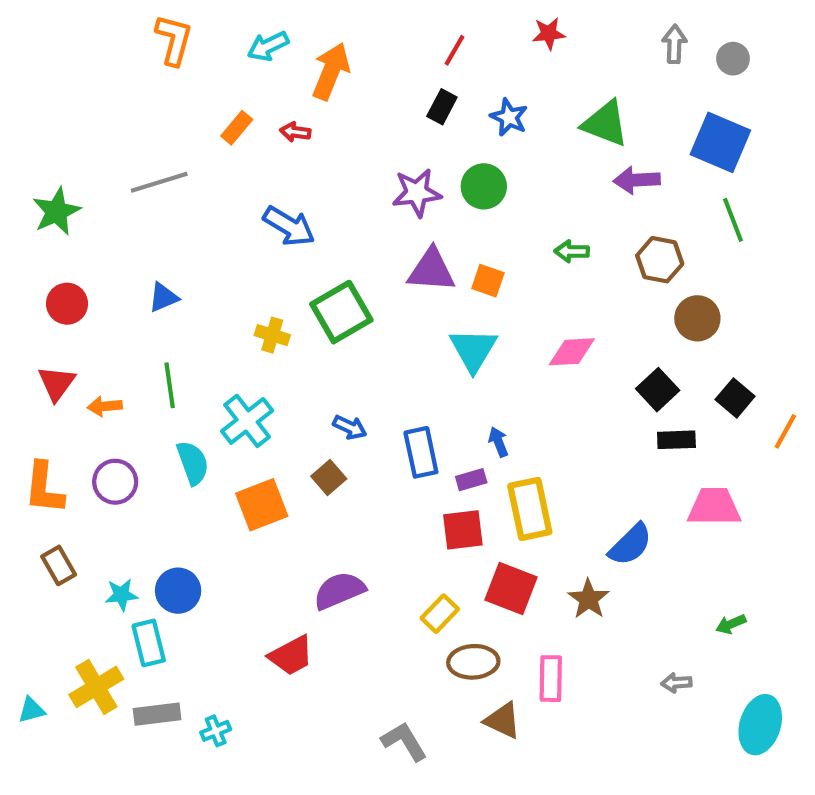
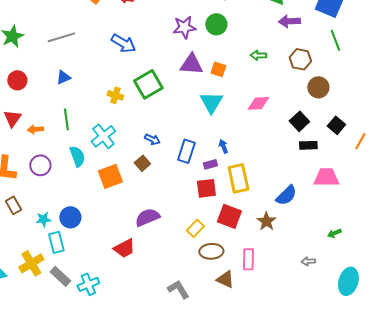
gray line: (159, 182) -> (61, 37), moved
blue rectangle: (421, 452) -> (186, 151), turned 30
gray rectangle: (157, 714) -> (60, 276), turned 50
cyan cross: (216, 731) -> (88, 284), size x1.5

